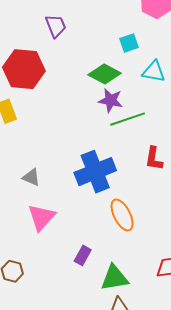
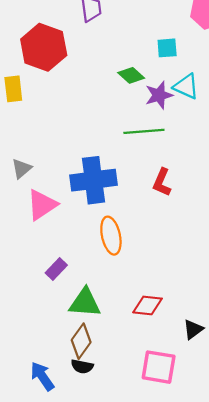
green diamond: (105, 74) -> (131, 75), size x0.7
purple star: (111, 100) -> (159, 95), moved, turned 30
gray triangle: (31, 177) -> (22, 169), turned 42
pink triangle: (41, 217) -> (42, 205), moved

